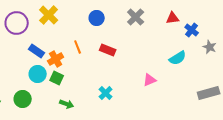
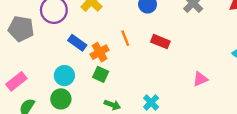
cyan circle: (38, 74) -> (64, 76), moved
pink triangle: (150, 80) -> (200, 79), moved
cyan cross: (106, 93) -> (151, 102), moved

